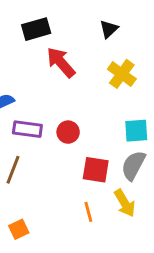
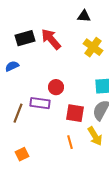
black rectangle: (36, 29) -> (25, 38), moved
black triangle: (109, 29) -> (84, 16), turned 48
purple rectangle: (27, 129) -> (40, 103), moved

